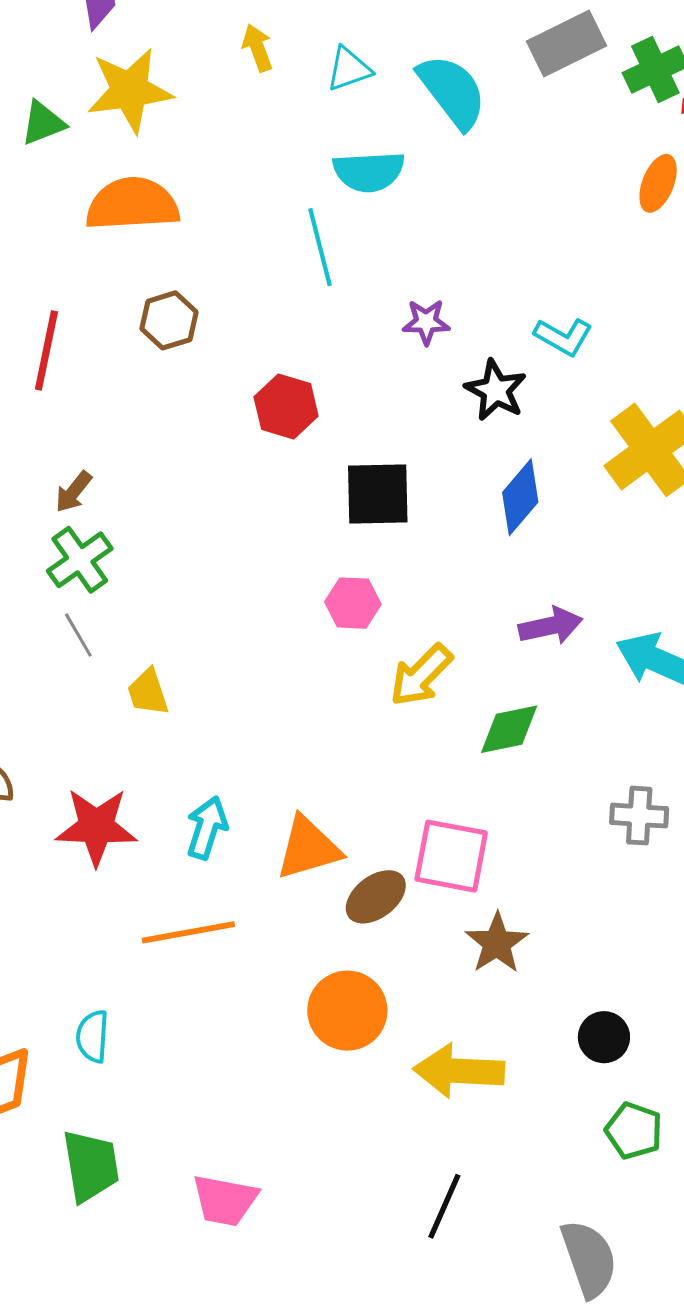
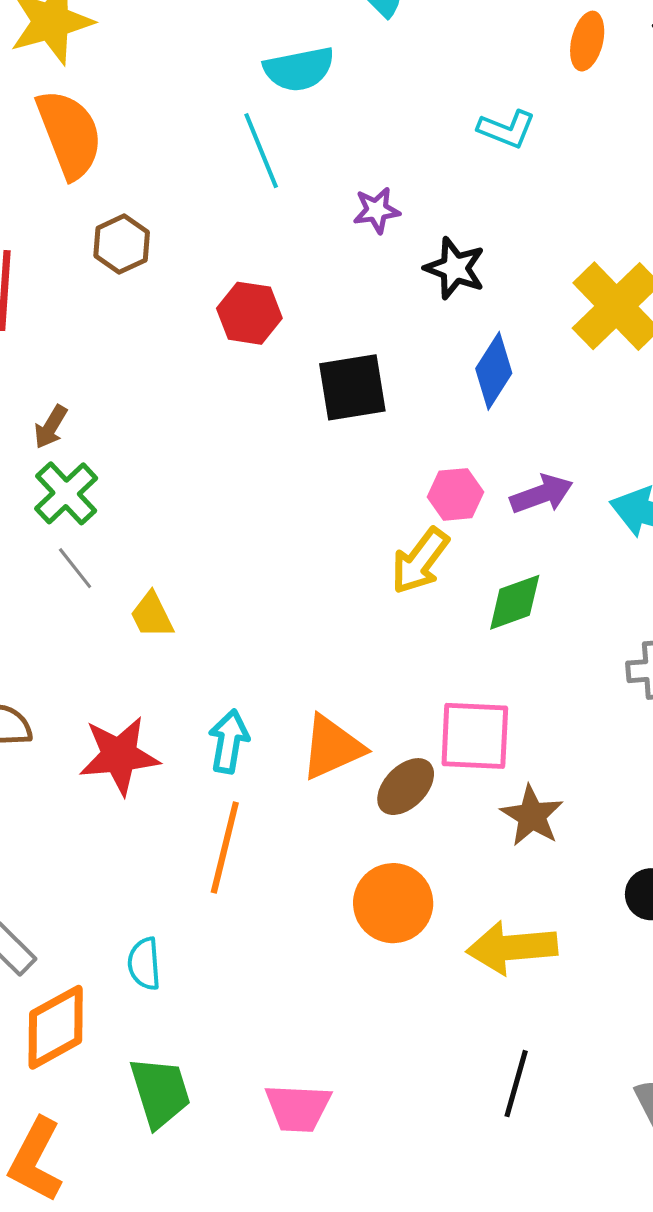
orange semicircle: (132, 204) -> (69, 134), turned 80
cyan L-shape: (563, 337) -> (506, 129), moved
pink hexagon: (353, 603) -> (455, 494), moved
orange line: (188, 932) -> (225, 848), turned -58

